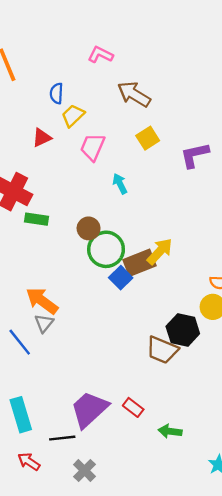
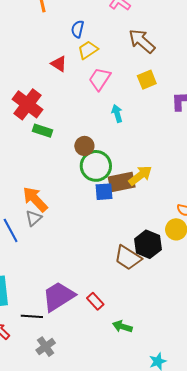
red triangle: (42, 138) -> (59, 64), turned 48
blue square: (121, 278) -> (104, 192), turned 30

